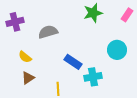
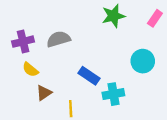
purple cross: (15, 22) -> (23, 42), moved
brown triangle: (28, 78) -> (44, 93), moved

